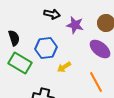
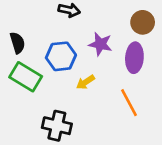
purple star: (75, 25) -> (100, 44), moved
purple ellipse: (100, 49) -> (134, 58), turned 55

